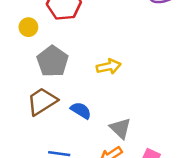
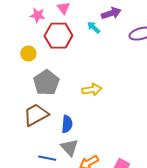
blue semicircle: (81, 110) -> (67, 124), turned 60
gray triangle: (120, 128) -> (69, 147), moved

